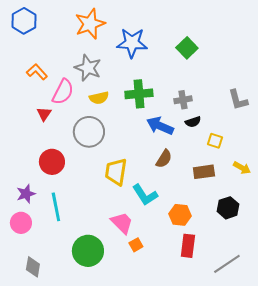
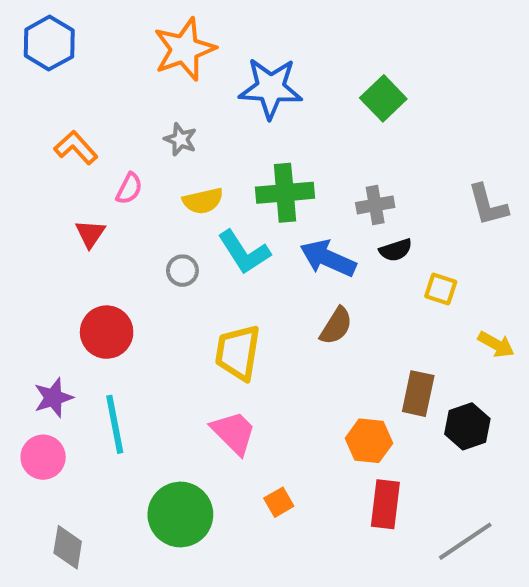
gray star: (88, 68) -> (180, 139), size x0.6
pink semicircle: (63, 92) -> (129, 189), size x0.6
gray circle: (89, 132) -> (182, 271), size x0.5
brown rectangle: (204, 172) -> (418, 394), moved, turned -70
cyan L-shape: (145, 195) -> (244, 252), moved
pink trapezoid: (122, 223) -> (234, 433), moved

